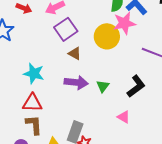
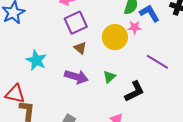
pink star: (124, 23) -> (135, 27), size x0.6
green triangle: (103, 86) -> (109, 77), moved
red triangle: (32, 103) -> (15, 94), moved

